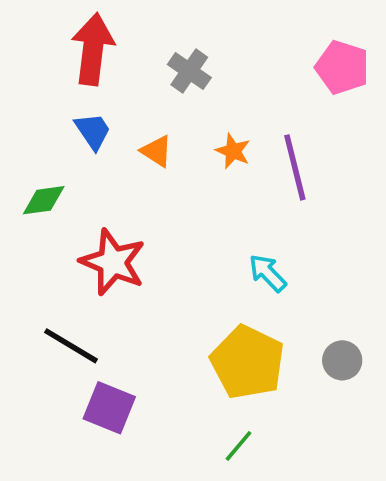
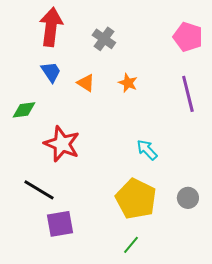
purple line: (295, 167) -> (188, 94), moved
purple square: (109, 408) -> (60, 224), turned -32

